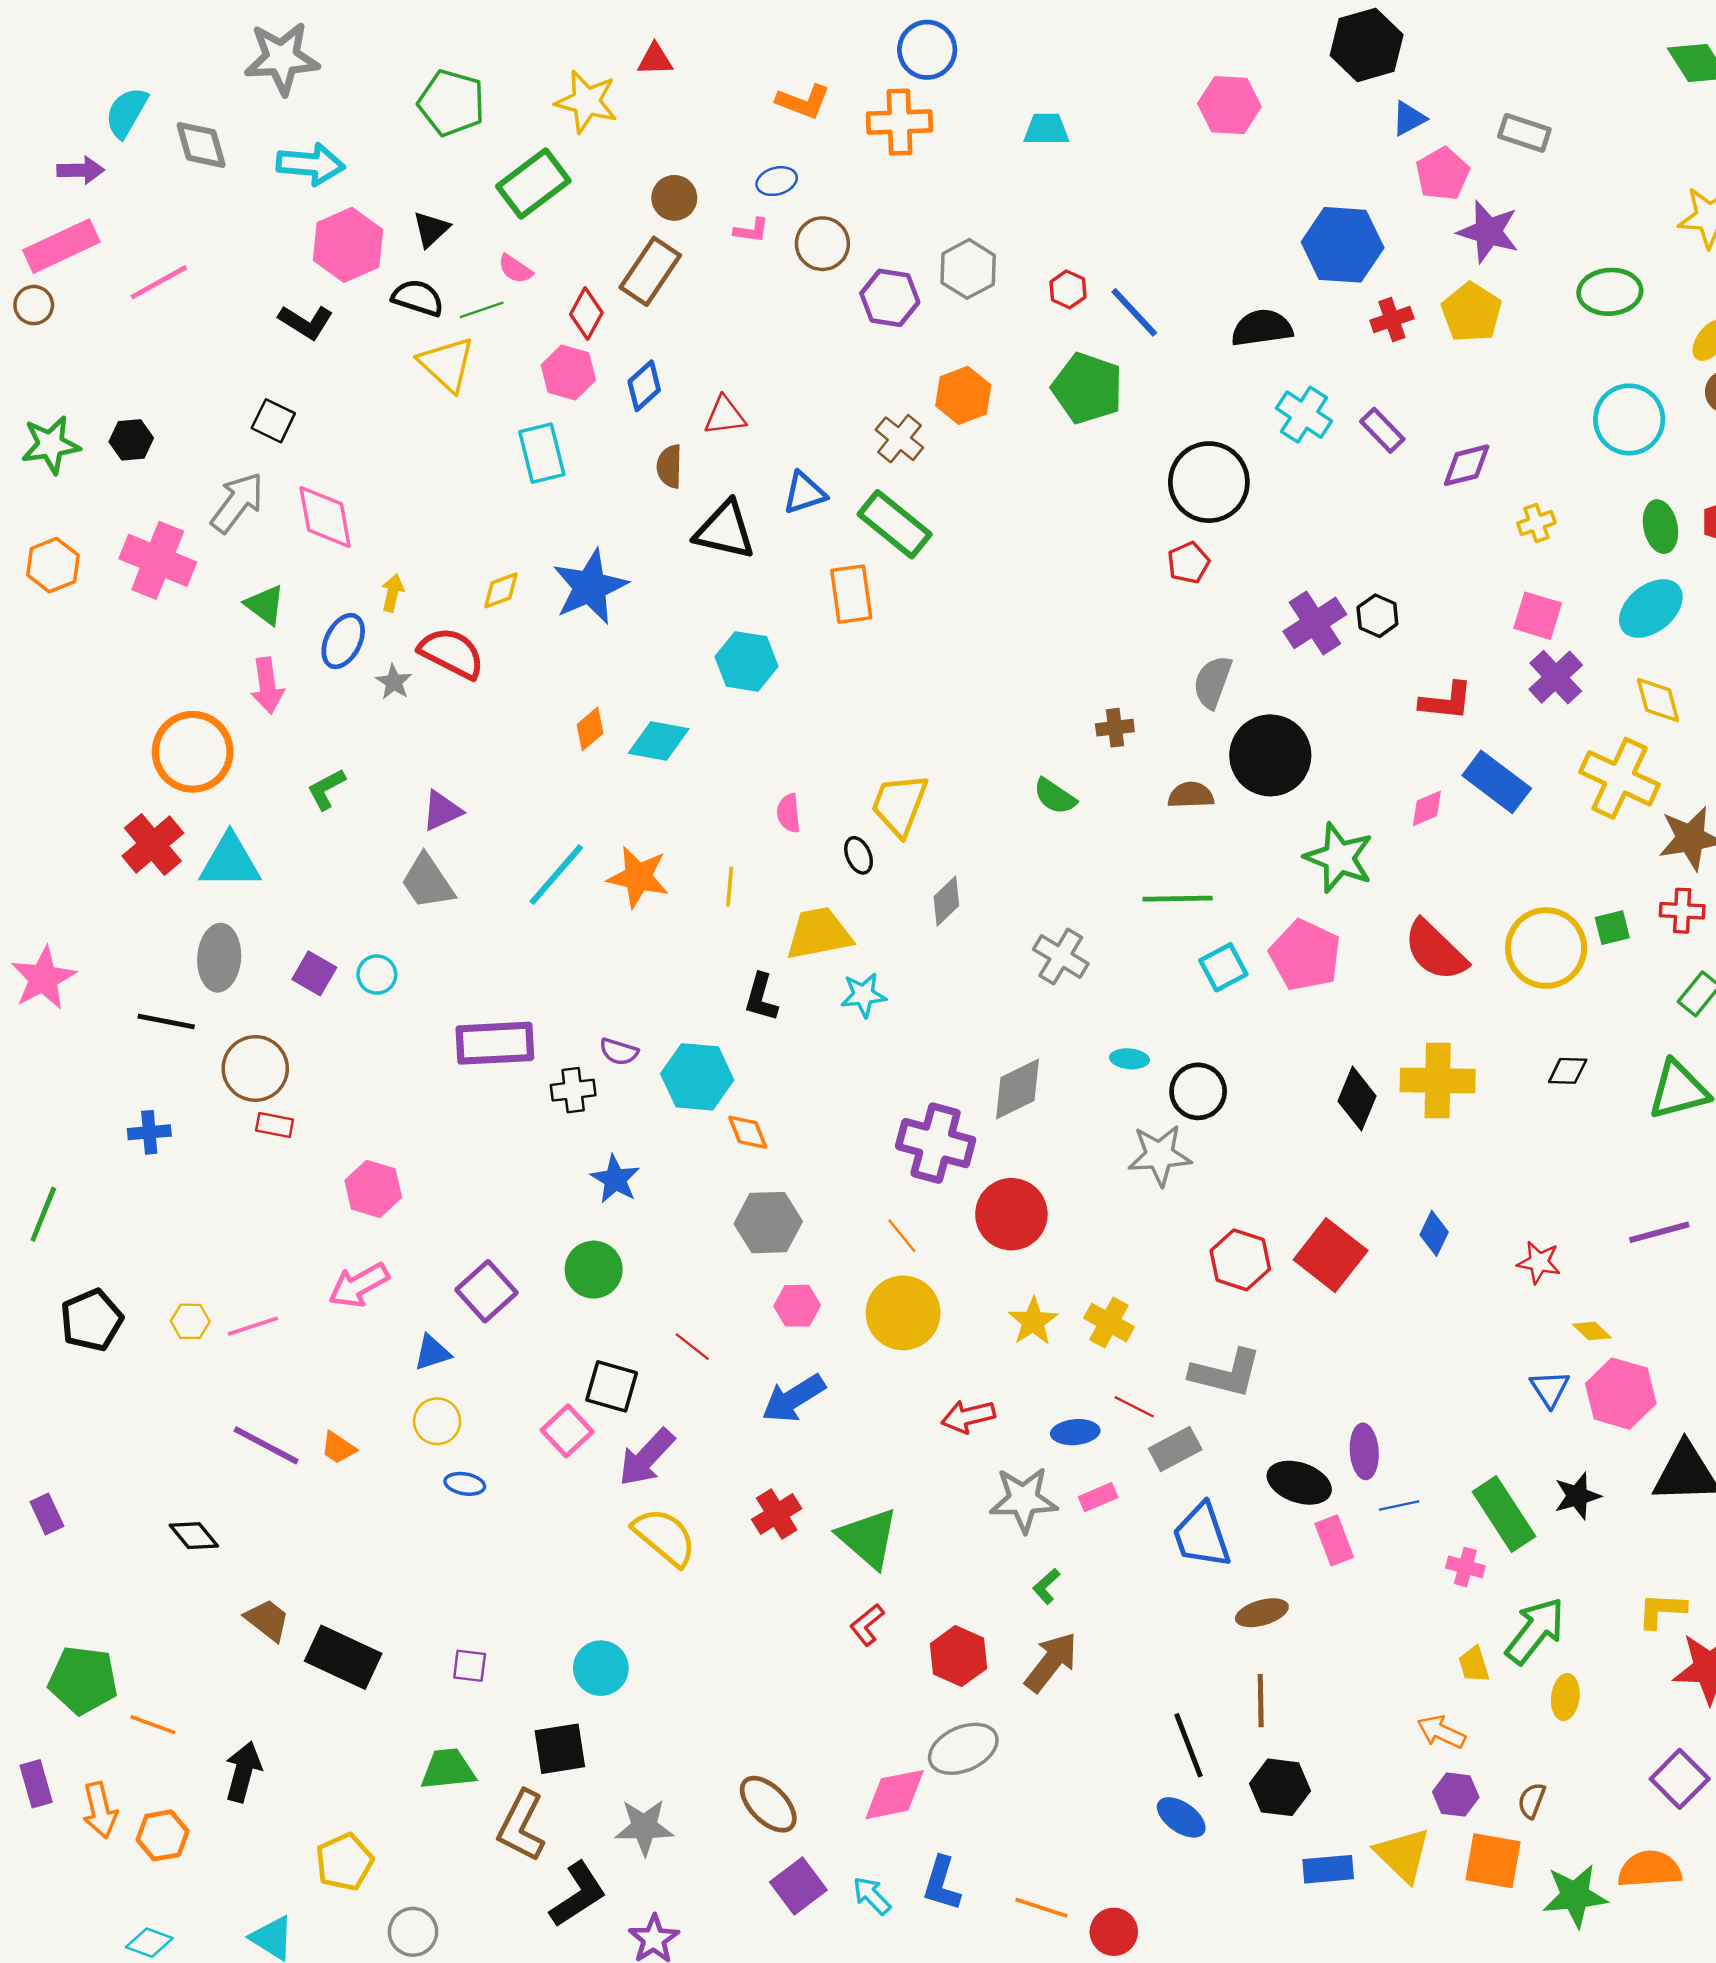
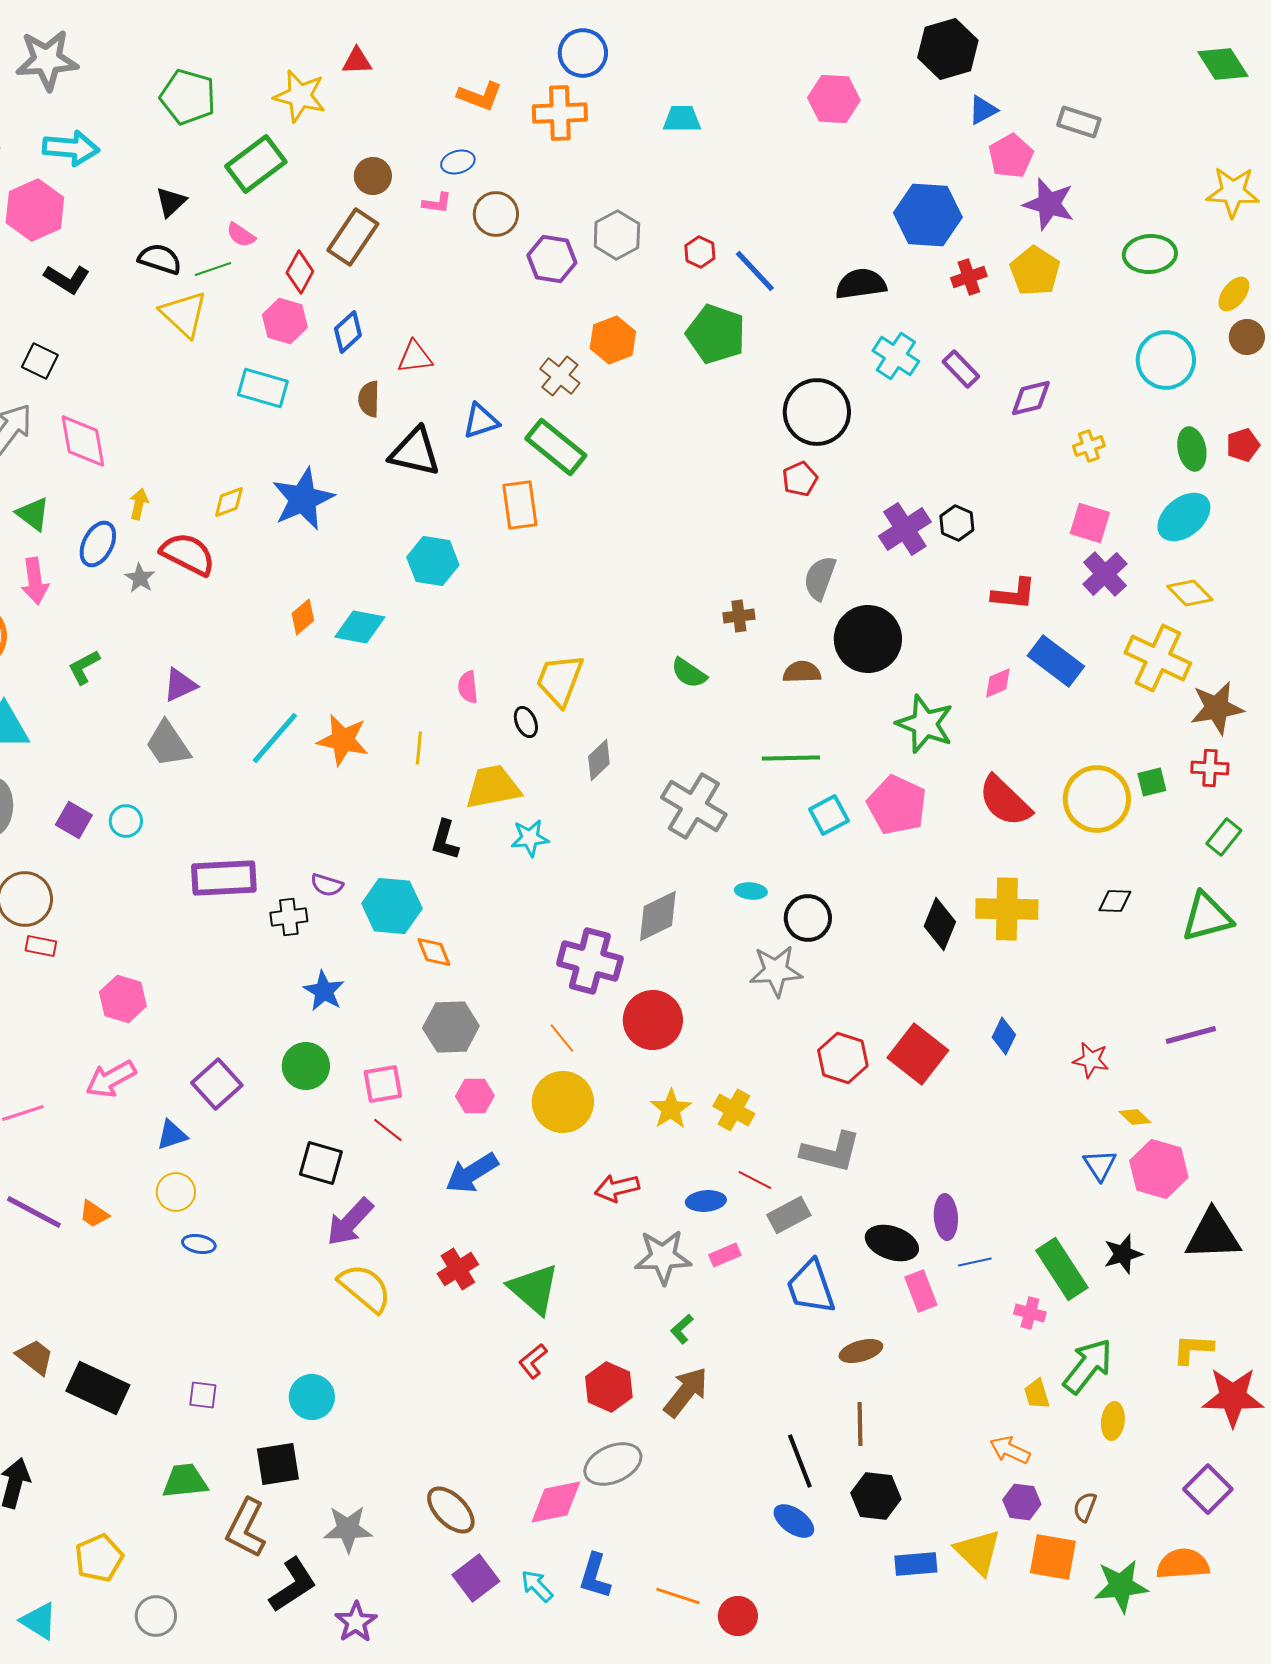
pink hexagon: (348, 245) -> (35, 210), moved
cyan rectangle: (542, 453) -> (263, 388), turned -60
yellow diamond: (1658, 700) -> (1190, 593), turned -30
gray cross: (1061, 956) -> (694, 806), size x1.4
pink square: (567, 1431) -> (383, 1084), moved, turned 33

